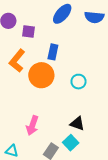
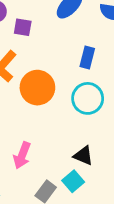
blue rectangle: (53, 52) -> (87, 58), moved
cyan circle: (79, 82) -> (88, 98), size x1.5

